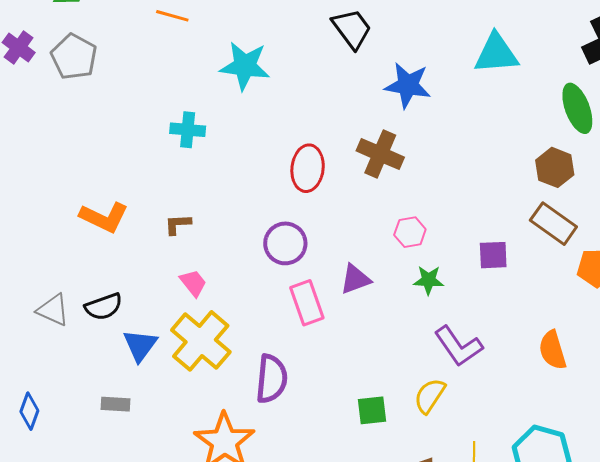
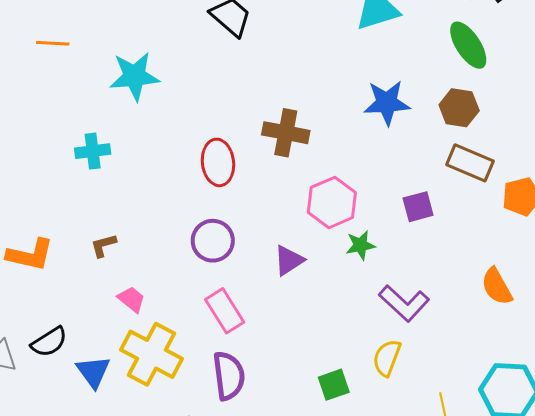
blue star: (408, 85) -> (387, 103), moved
pink hexagon: (410, 232) -> (332, 202), size x1.6
pink rectangle: (307, 303) -> (225, 311), moved

